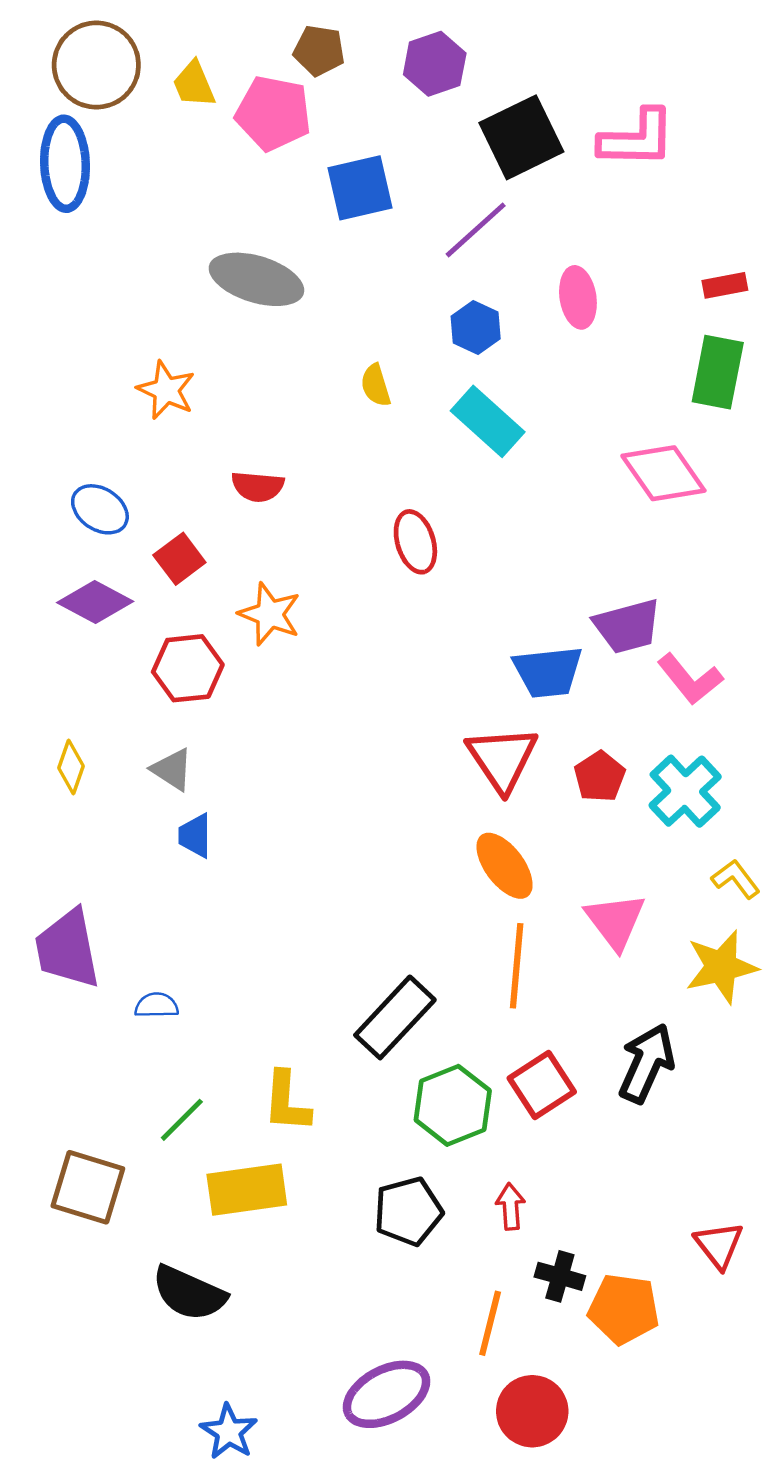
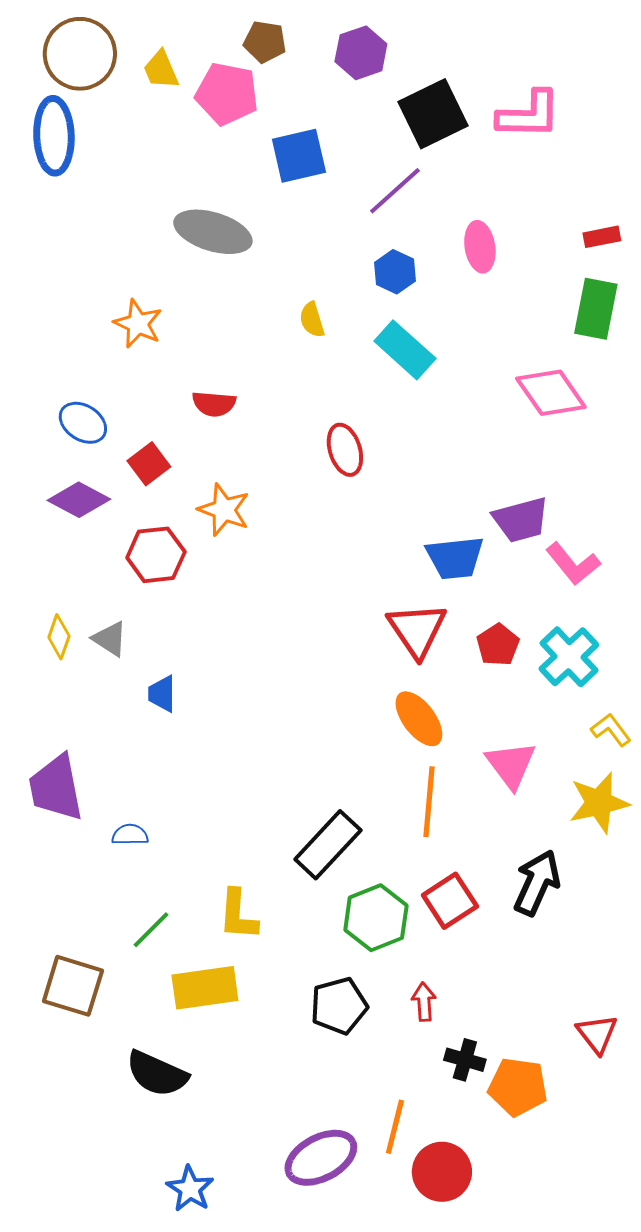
gray triangle: (172, 769) -> (110, 639), moved
orange line: (490, 1323) -> (395, 1127), moved

